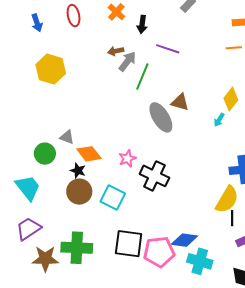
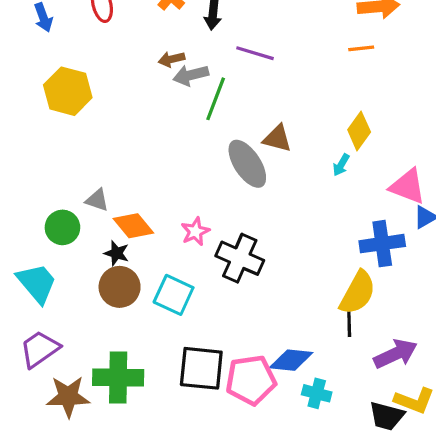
gray arrow: (127, 61) -> (191, 75), turned -140
black line: (232, 218) -> (349, 324), moved
cyan cross: (200, 261) -> (317, 393), size x0.7

